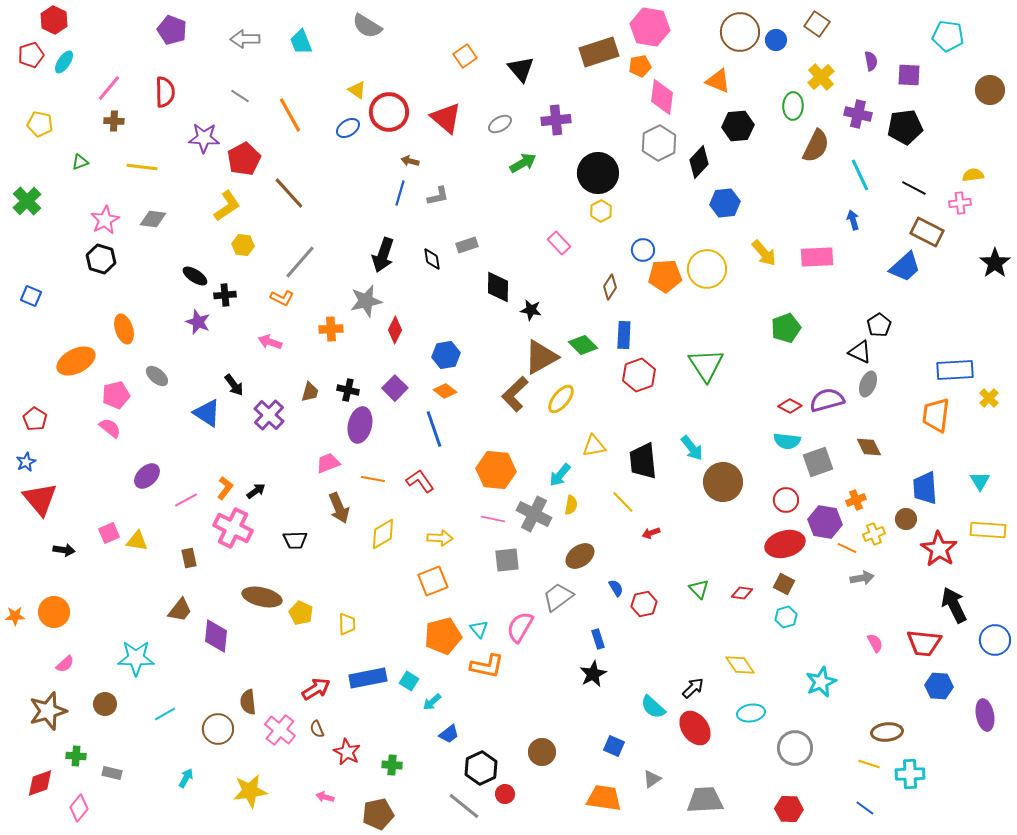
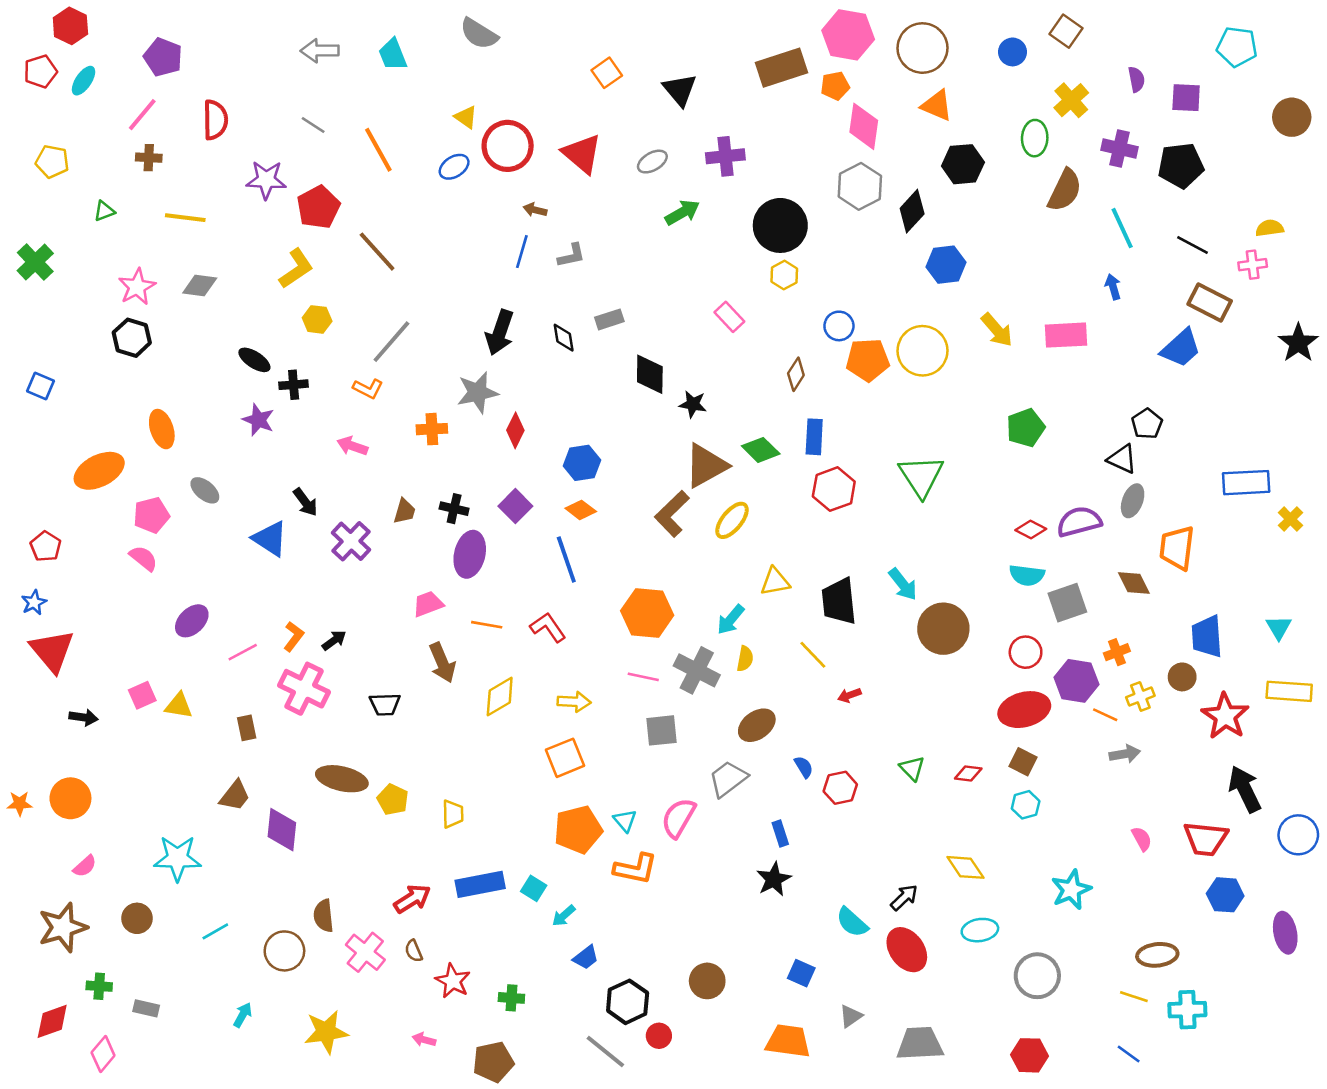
purple pentagon: (172, 30) -> (163, 57), moved
brown circle: (740, 32) -> (922, 48), moved
orange trapezoid: (936, 415) -> (1177, 548), moved

